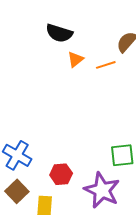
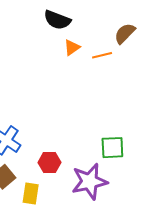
purple star: (102, 190) -> (90, 181), turned 30

